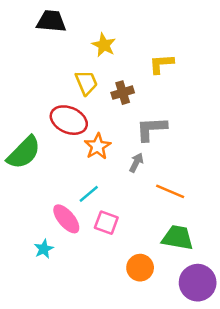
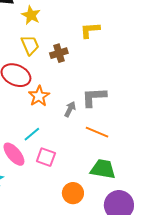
yellow star: (104, 45) -> (31, 15), moved
gray L-shape: (151, 129) -> (94, 97), moved

